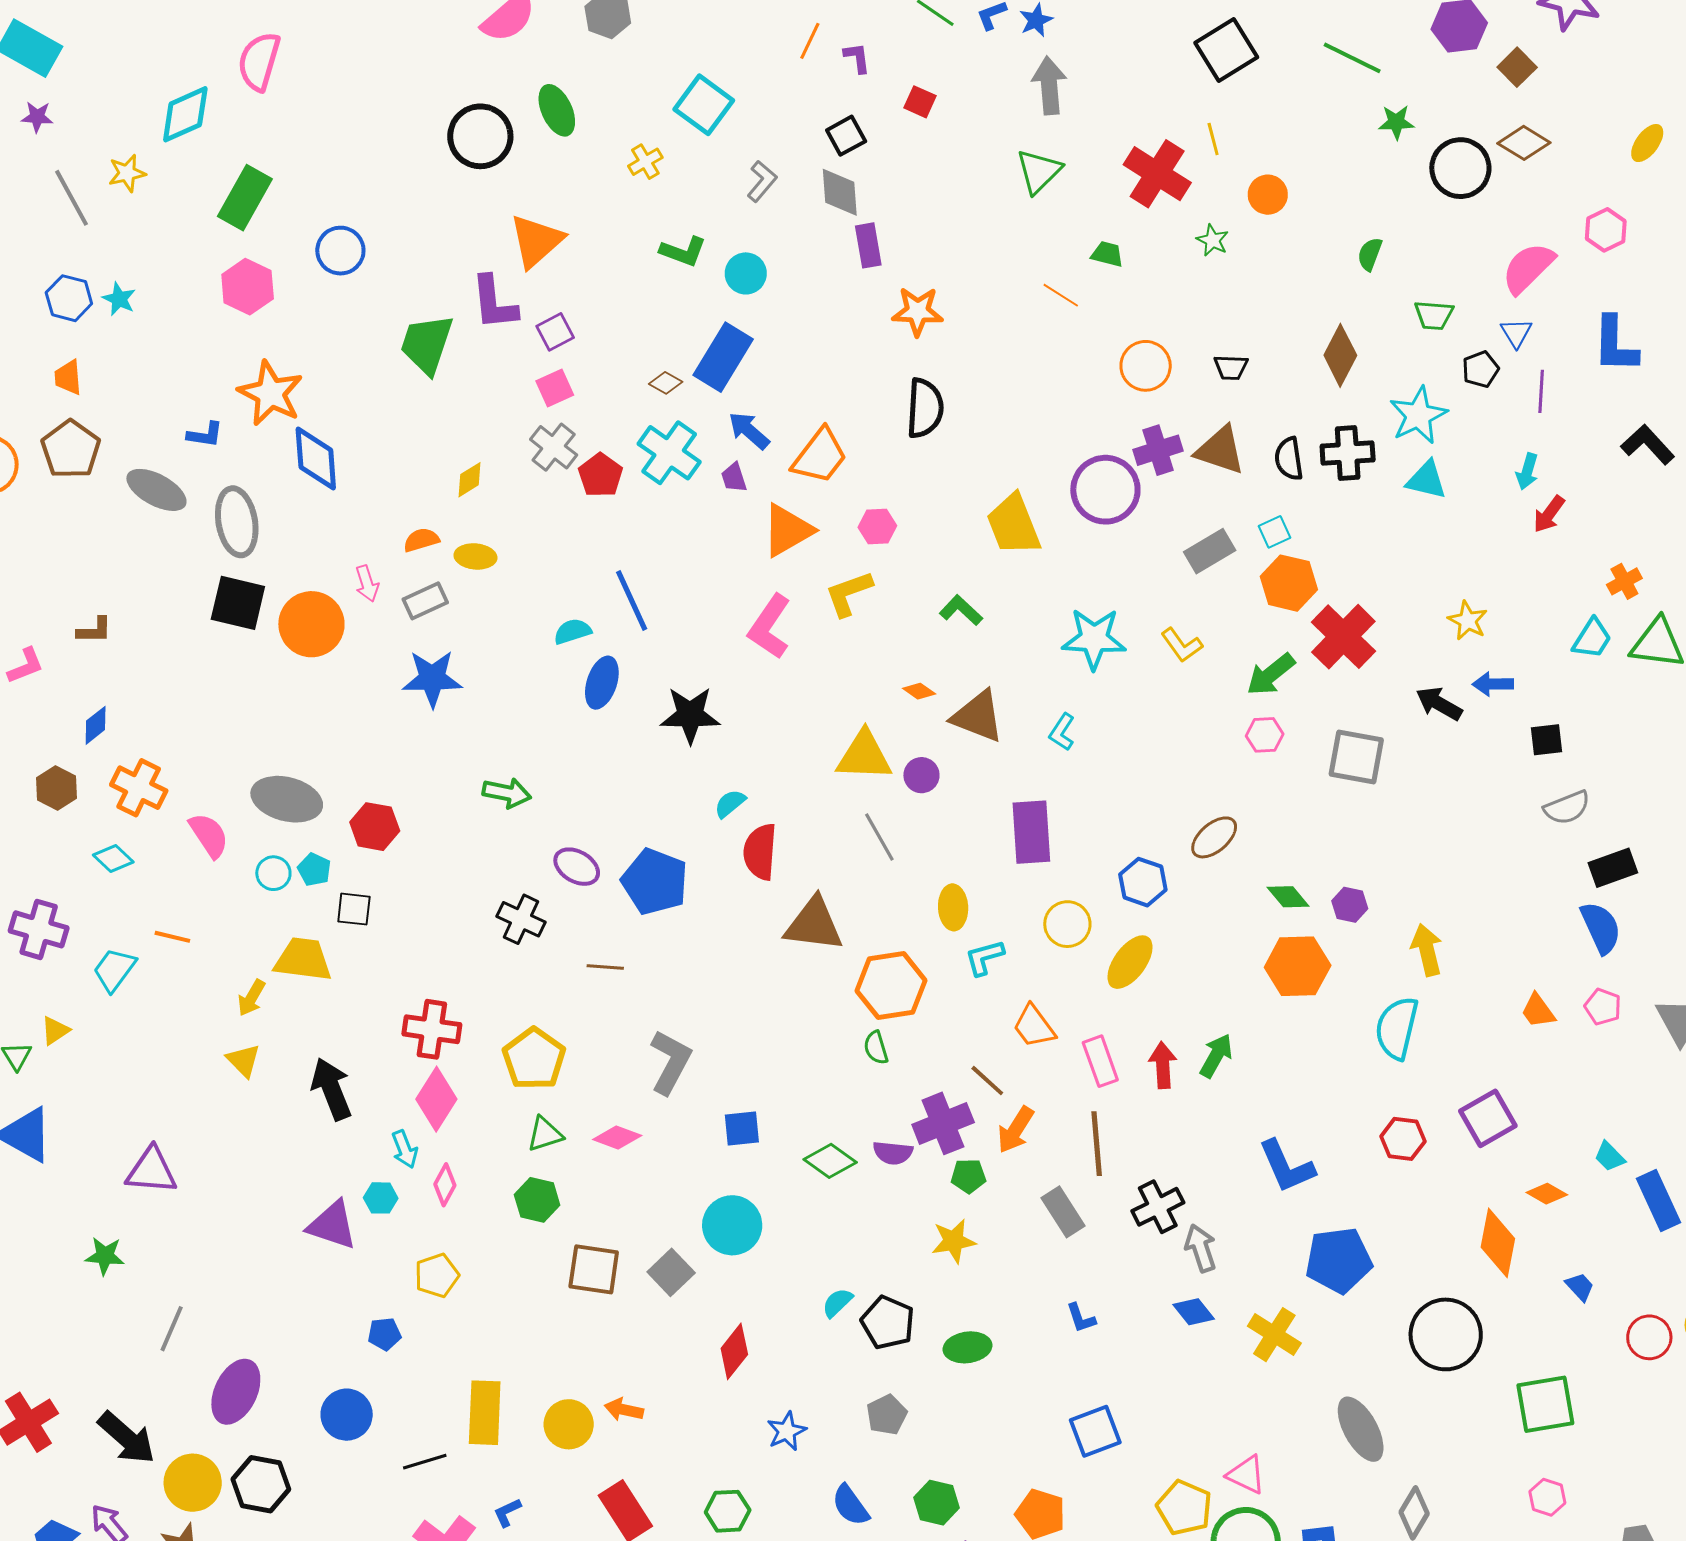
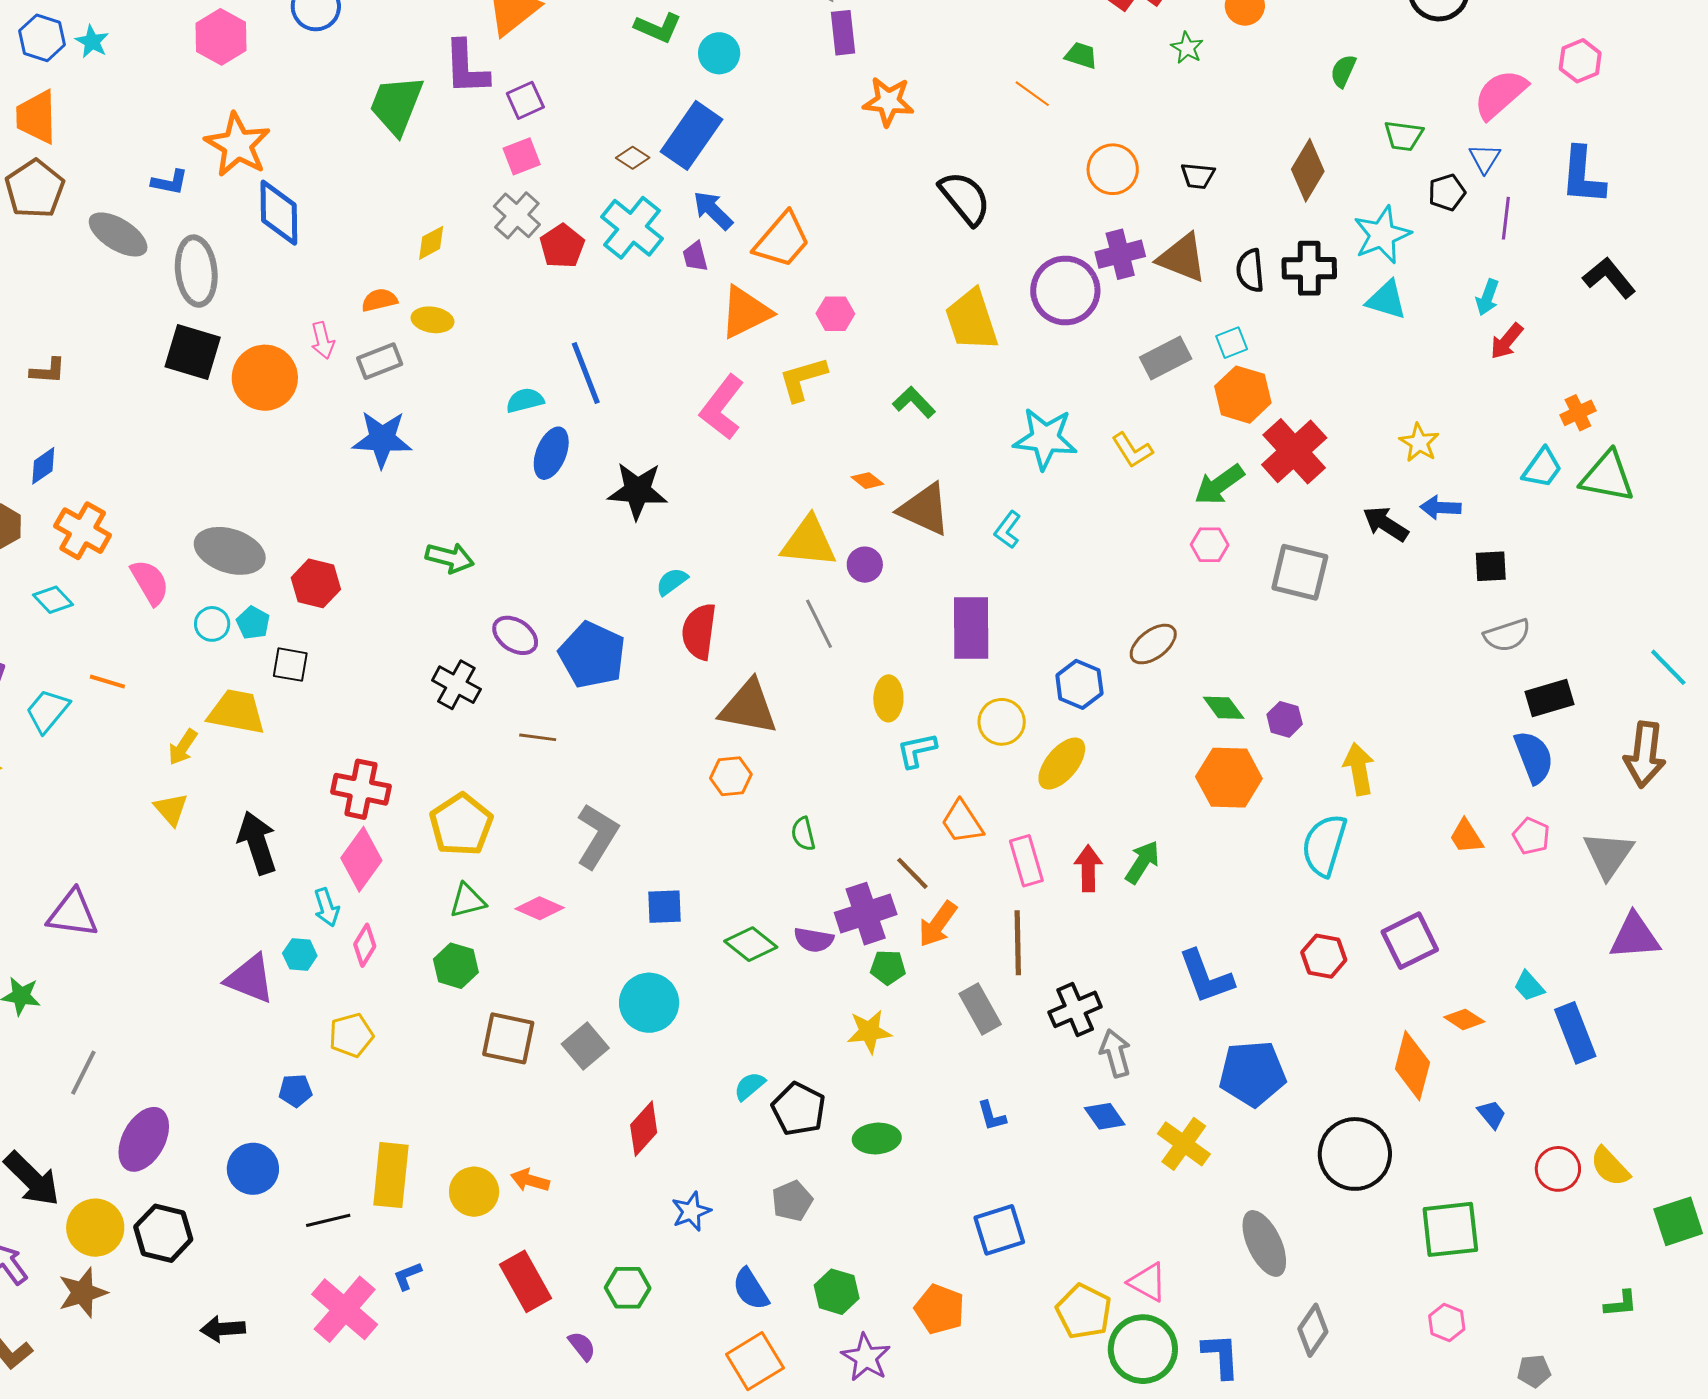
orange trapezoid: (68, 377) -> (36, 117), size x1.5
black semicircle: (925, 408) -> (965, 198), moved, turned -46
orange hexagon: (891, 986) -> (731, 776), moved, size x0.6

